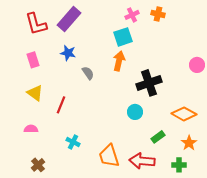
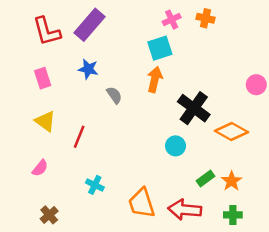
black cross: (149, 83) -> (194, 108), turned -35
orange diamond: (184, 114) -> (232, 132), moved
pink semicircle: (31, 129) -> (40, 168), turned 128
orange star: (189, 143) -> (232, 181), moved

